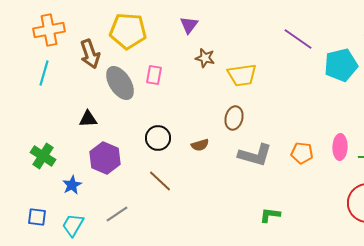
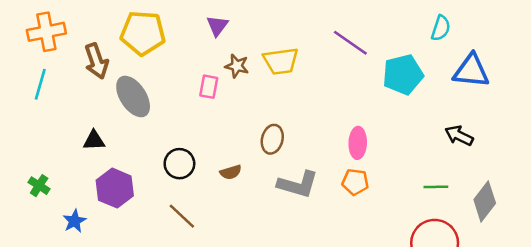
pink rectangle: (154, 75) -> (209, 87), moved
yellow trapezoid: (242, 75) -> (281, 61), moved
pink ellipse: (340, 147) -> (358, 143), moved
green cross: (43, 156) -> (39, 186), size x0.7

